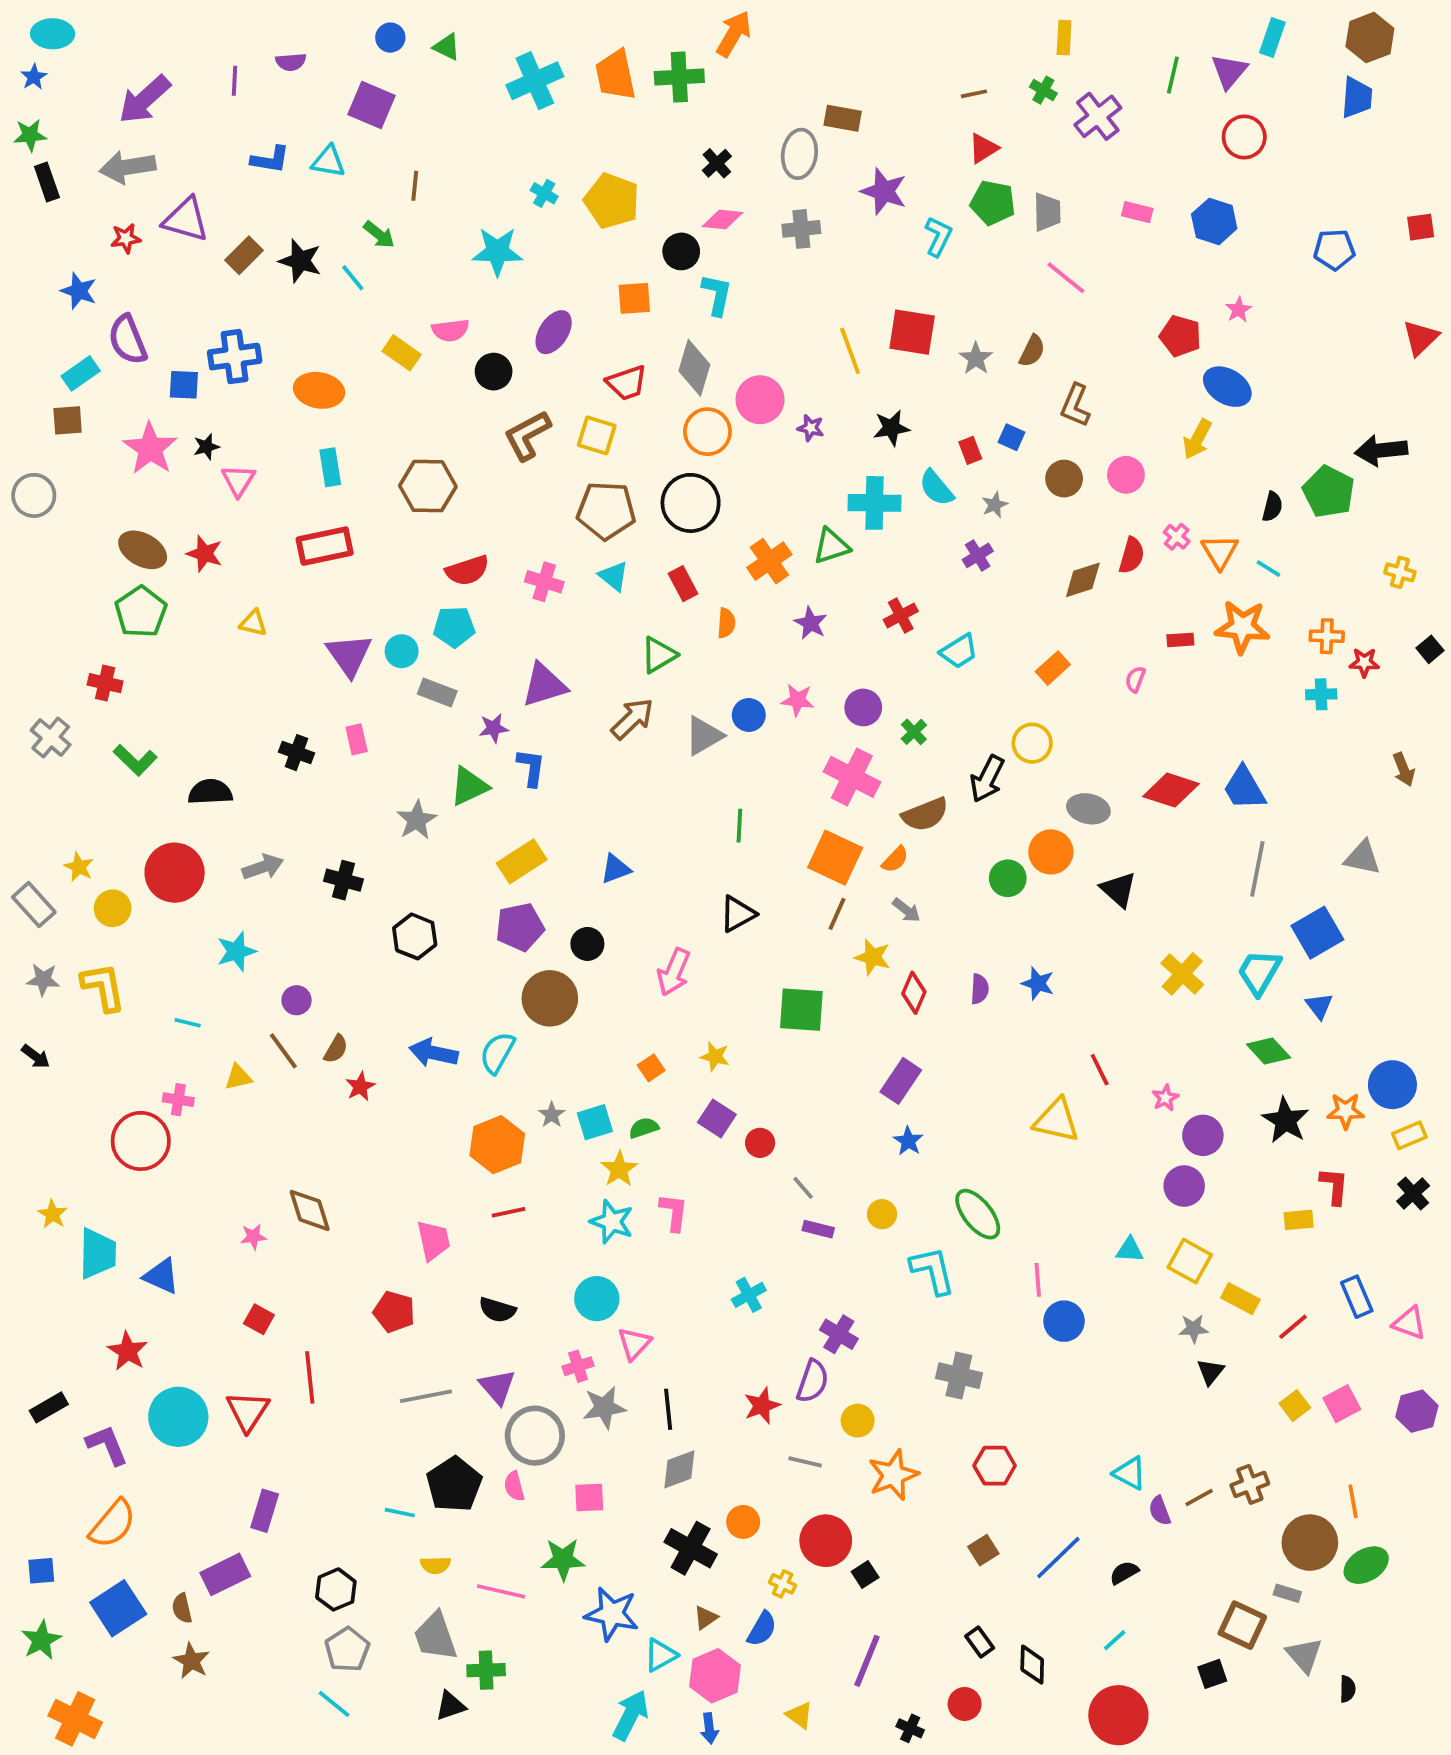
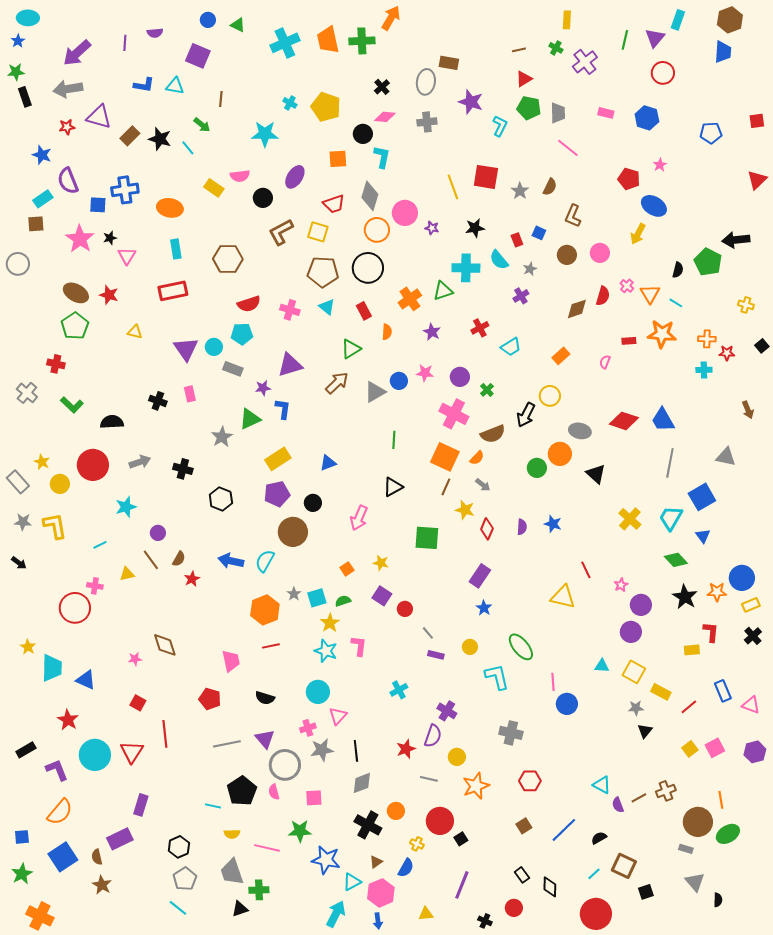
cyan line: (188, 1023) -> (100, 545), turned -40
brown square: (1242, 1625) -> (624, 866), moved
yellow triangle: (799, 1715) -> (426, 914), turned -42

